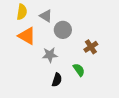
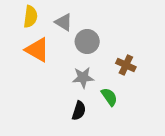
brown cross: (91, 47) -> (126, 65), turned -32
gray star: (50, 55) -> (83, 77), moved

